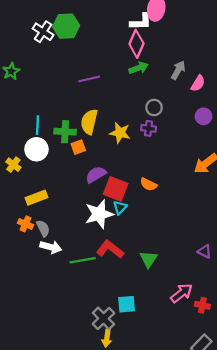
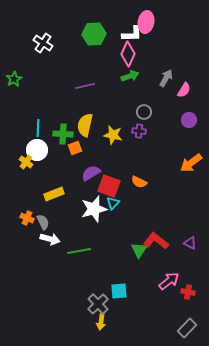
green hexagon: (66, 26) -> (94, 34), moved
yellow cross: (13, 165) -> (26, 162), moved
yellow rectangle: (36, 198) -> (54, 194), moved
red L-shape: (110, 249) -> (156, 241), moved

